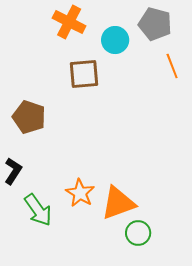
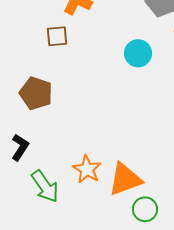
cyan circle: (115, 40) -> (138, 53), moved
brown square: (84, 74) -> (57, 36), moved, size x0.7

